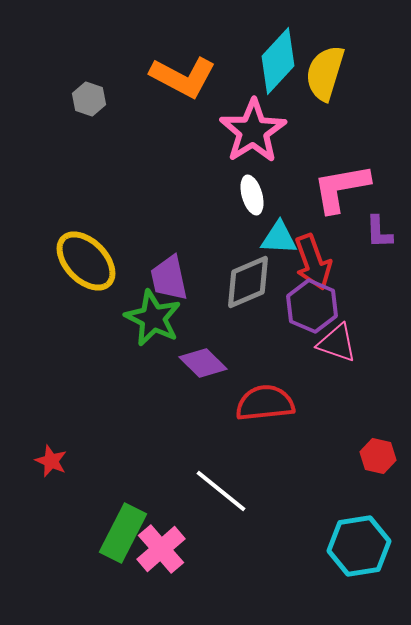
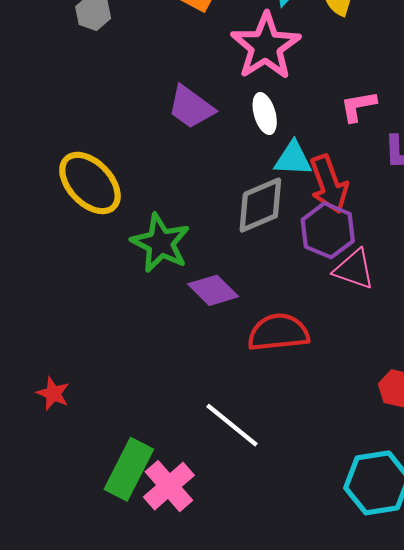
pink L-shape: (341, 188) -> (358, 106), size x0.6
purple trapezoid: (169, 278) -> (191, 107), moved, turned -42

